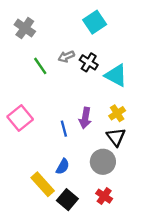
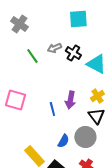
cyan square: (95, 22) -> (78, 19), turned 30
pink square: (20, 118) -> (15, 100), turned -35
blue semicircle: (63, 166) -> (63, 141), moved

